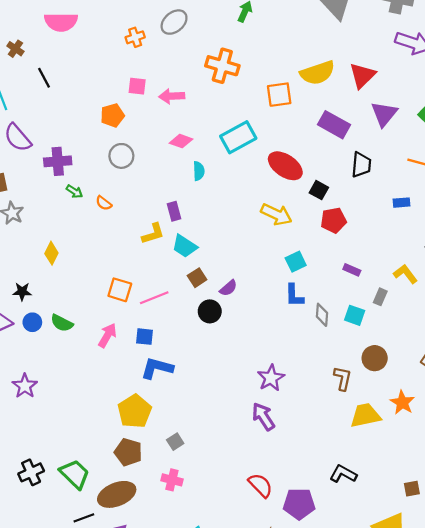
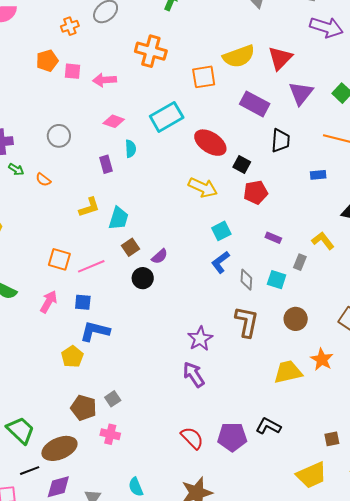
orange pentagon: (112, 115) -> (47, 61), moved
purple rectangle: (174, 211) -> (106, 164), moved
cyan trapezoid: (185, 246) -> (119, 218), turned -105
blue L-shape: (294, 295) -> (220, 262), turned 55
brown L-shape: (343, 378) -> (247, 322), moved, size x1.4
yellow pentagon: (135, 411) -> (72, 357), moved, size x0.7
brown pentagon: (128, 452) -> (84, 408), moved
purple pentagon: (299, 504) -> (232, 437), moved

